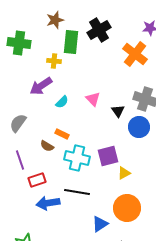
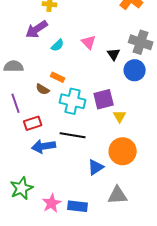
gray semicircle: (18, 123) -> (14, 66), turned 54
yellow triangle: (124, 173) -> (120, 116), turned -32

